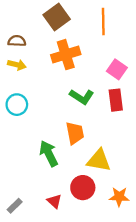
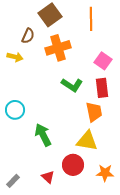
brown semicircle: (17, 41) -> (28, 36), moved, turned 112
cyan circle: (17, 105) -> (15, 110), moved
orange trapezoid: (75, 133) -> (94, 112), moved

